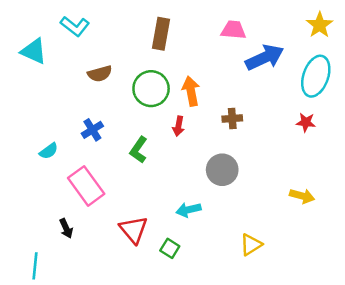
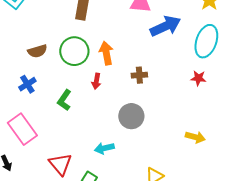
brown semicircle: (100, 74) -> (37, 51), moved

